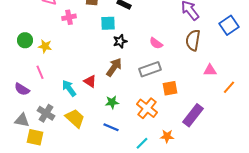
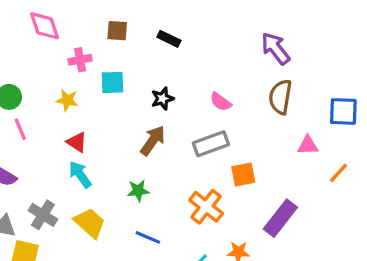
cyan square: (108, 23) -> (112, 82), moved
blue square: (229, 25) -> (343, 111), moved, turned 36
yellow star: (45, 46) -> (67, 100), moved
pink line: (40, 72) -> (20, 129), moved
red triangle: (90, 81) -> (77, 142), moved
green star: (112, 102) -> (138, 191), moved

